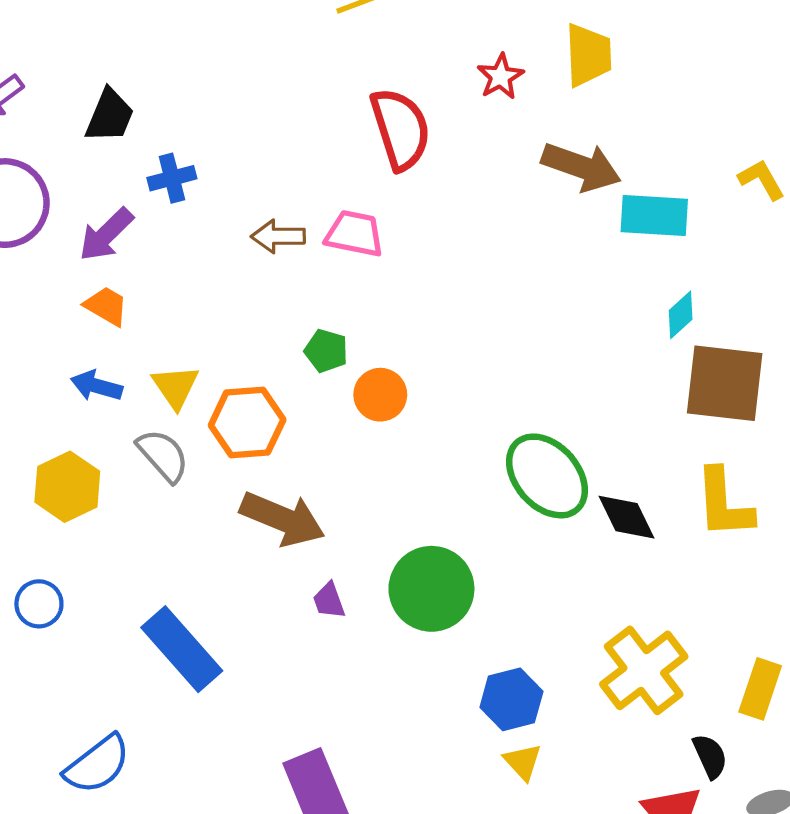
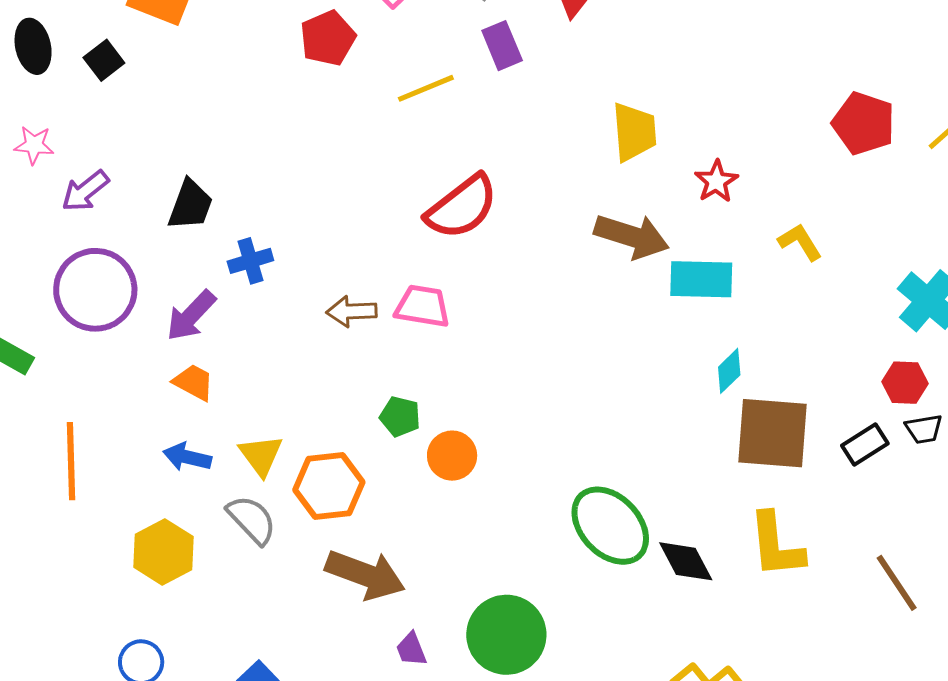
red star: (500, 77) -> (716, 181), moved
red semicircle: (400, 129) -> (462, 207), turned 72

